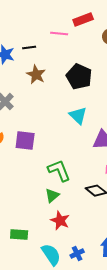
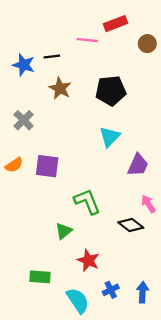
black pentagon: (79, 77) -> (111, 91), turned -30
cyan triangle: (78, 116) -> (110, 137), turned 30
green triangle: (52, 196) -> (64, 231), moved
blue cross: (77, 254) -> (111, 290), moved

